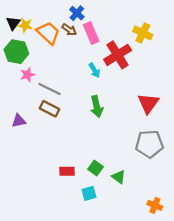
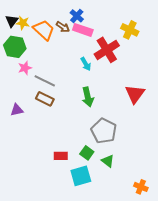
blue cross: (77, 13) -> (77, 16), moved
pink rectangle: (91, 33) -> (83, 30), turned -48
gray pentagon: (149, 144) -> (104, 131), moved, turned 30
cyan square: (89, 193) -> (81, 176), size x1.5

